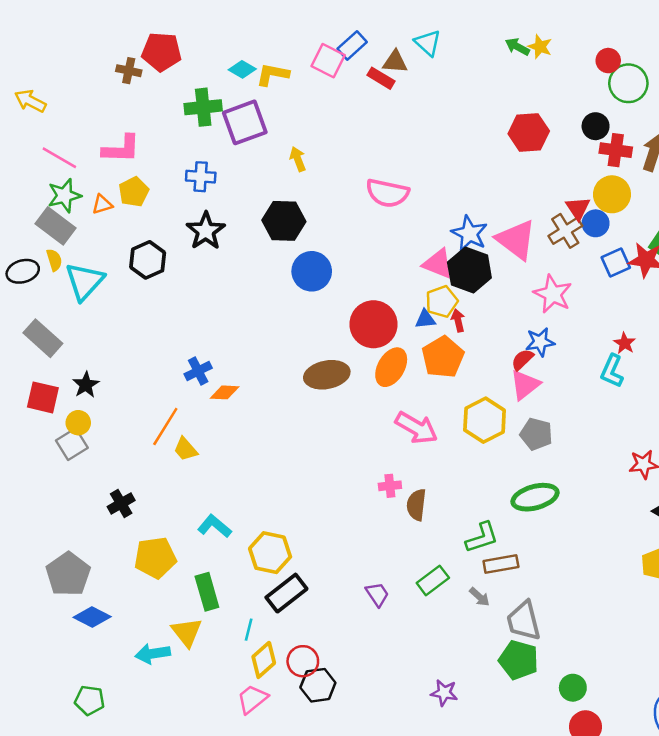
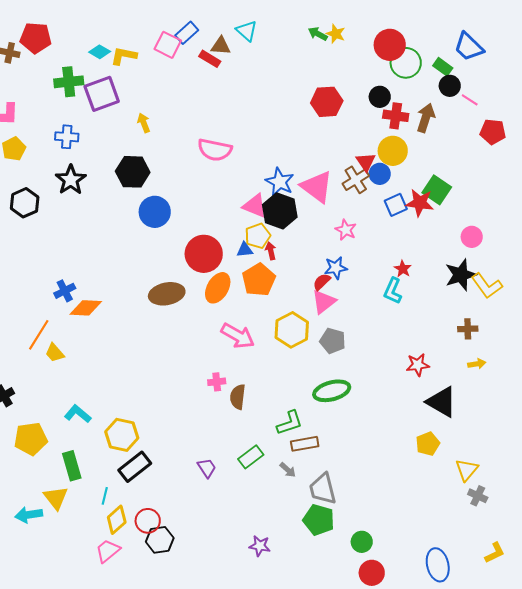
red circle: (608, 61) -> (390, 45), size x1.6
pink star: (553, 294) -> (346, 230), size x0.7
orange diamond: (225, 392) -> (86, 308), size x1.4

